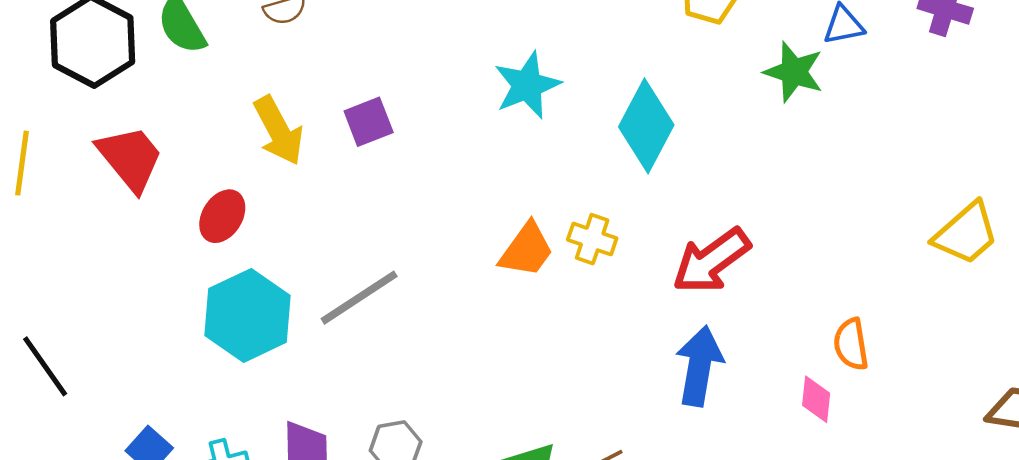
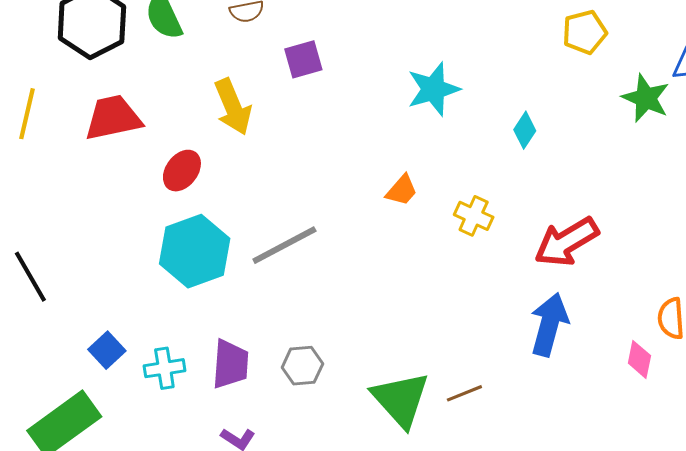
purple square: (369, 122) -> (303, 59), moved
cyan diamond: (646, 126) -> (525, 130), size x0.5
red trapezoid: (130, 158) -> (113, 118), turned -68
orange trapezoid: (526, 250) -> (402, 190), moved, size x0.7

